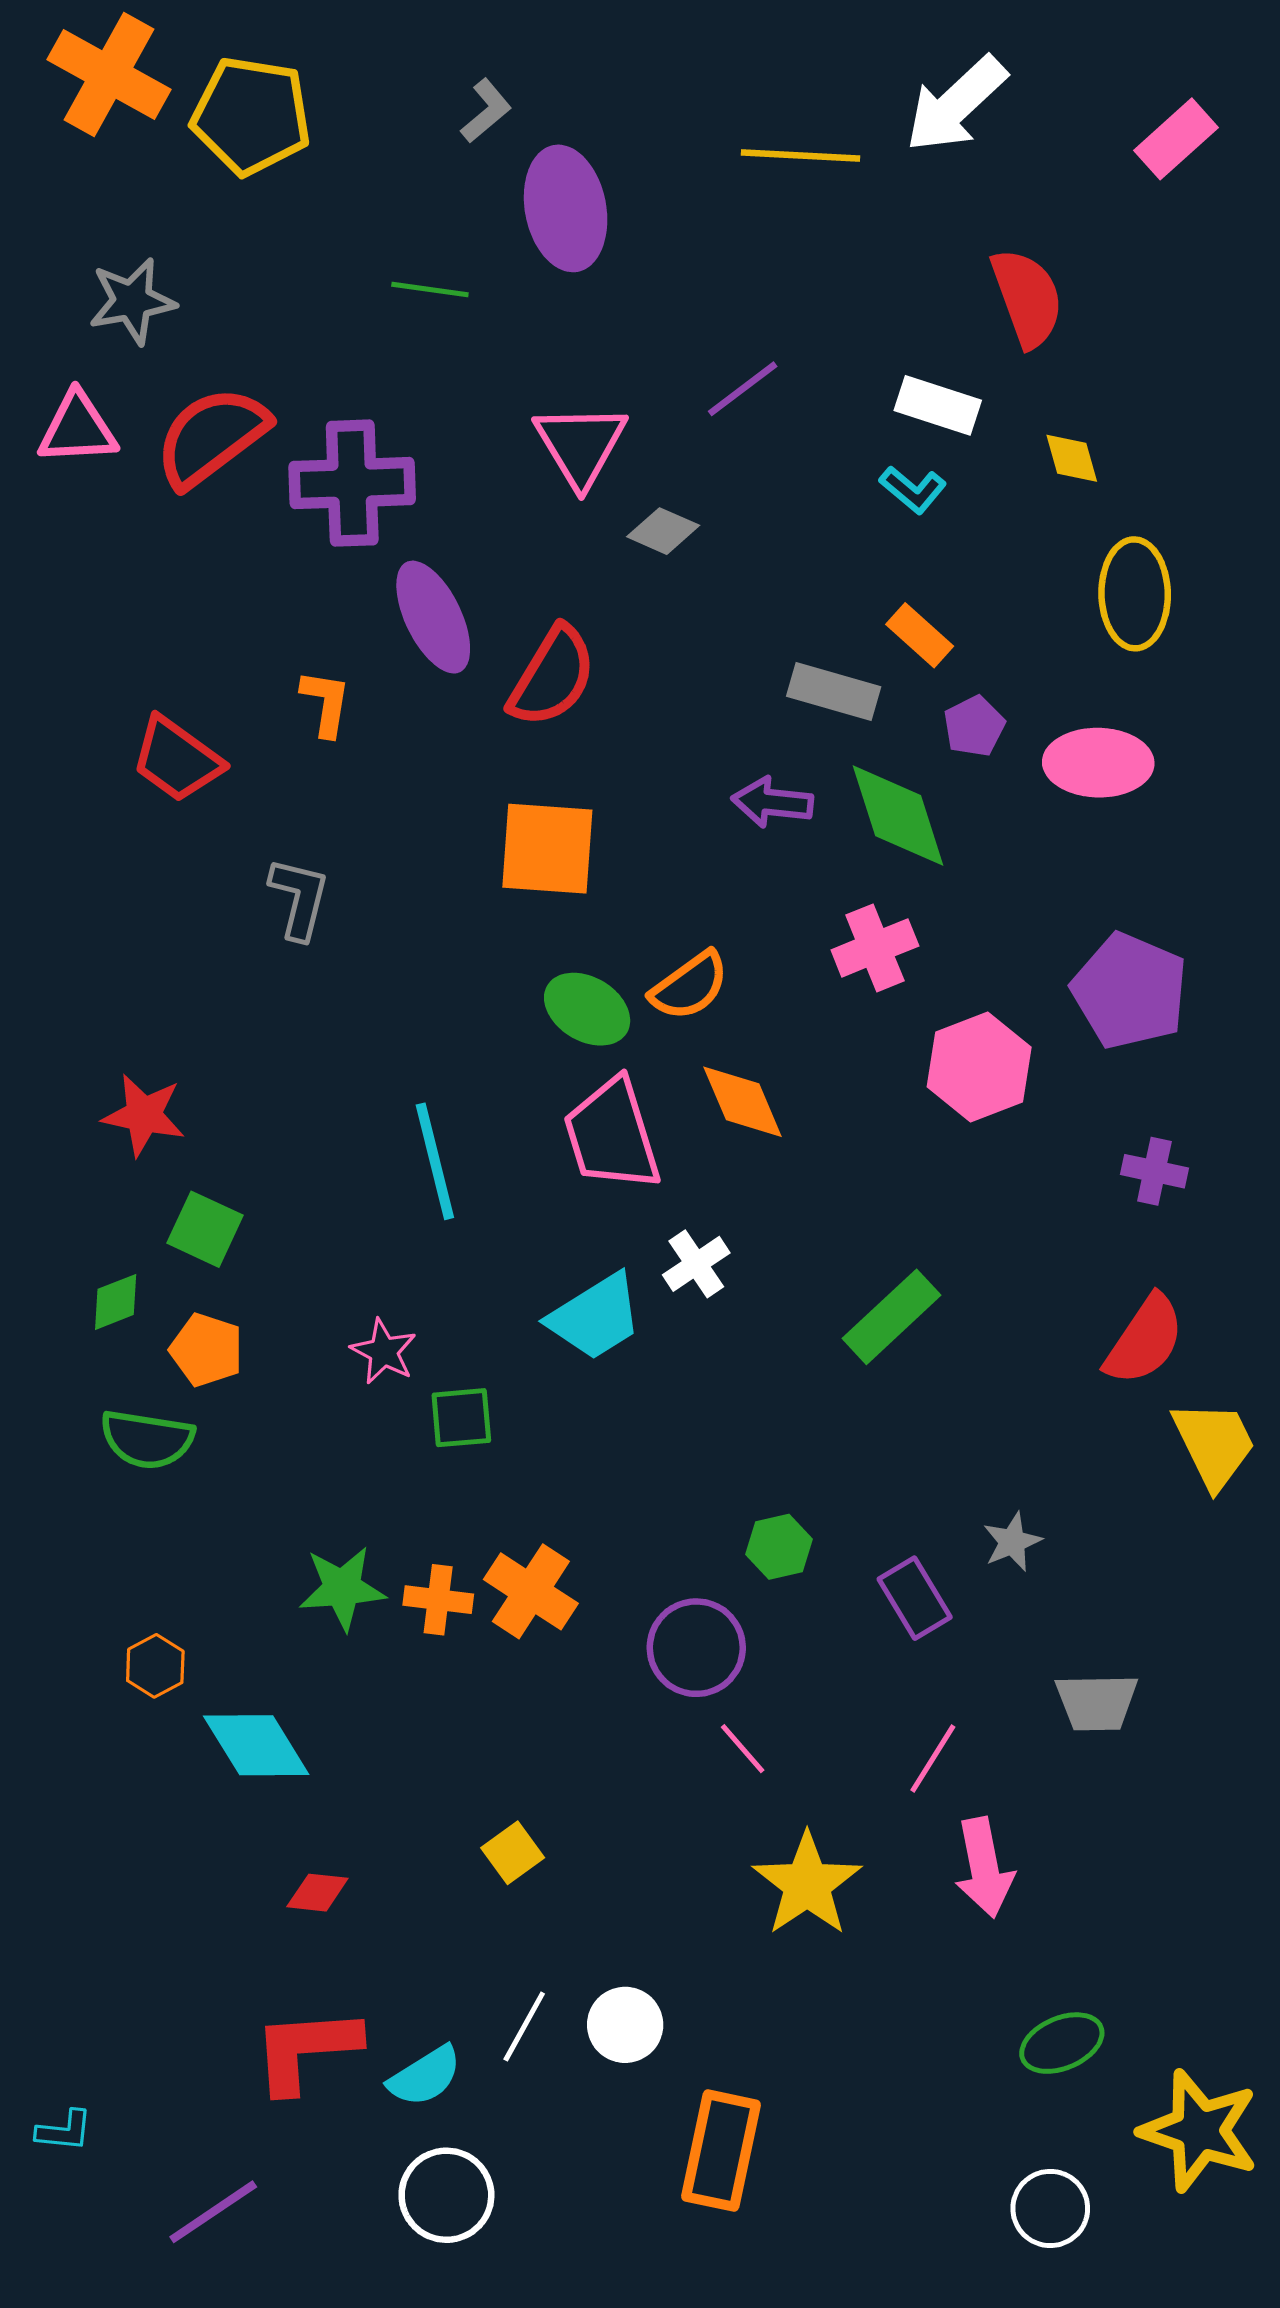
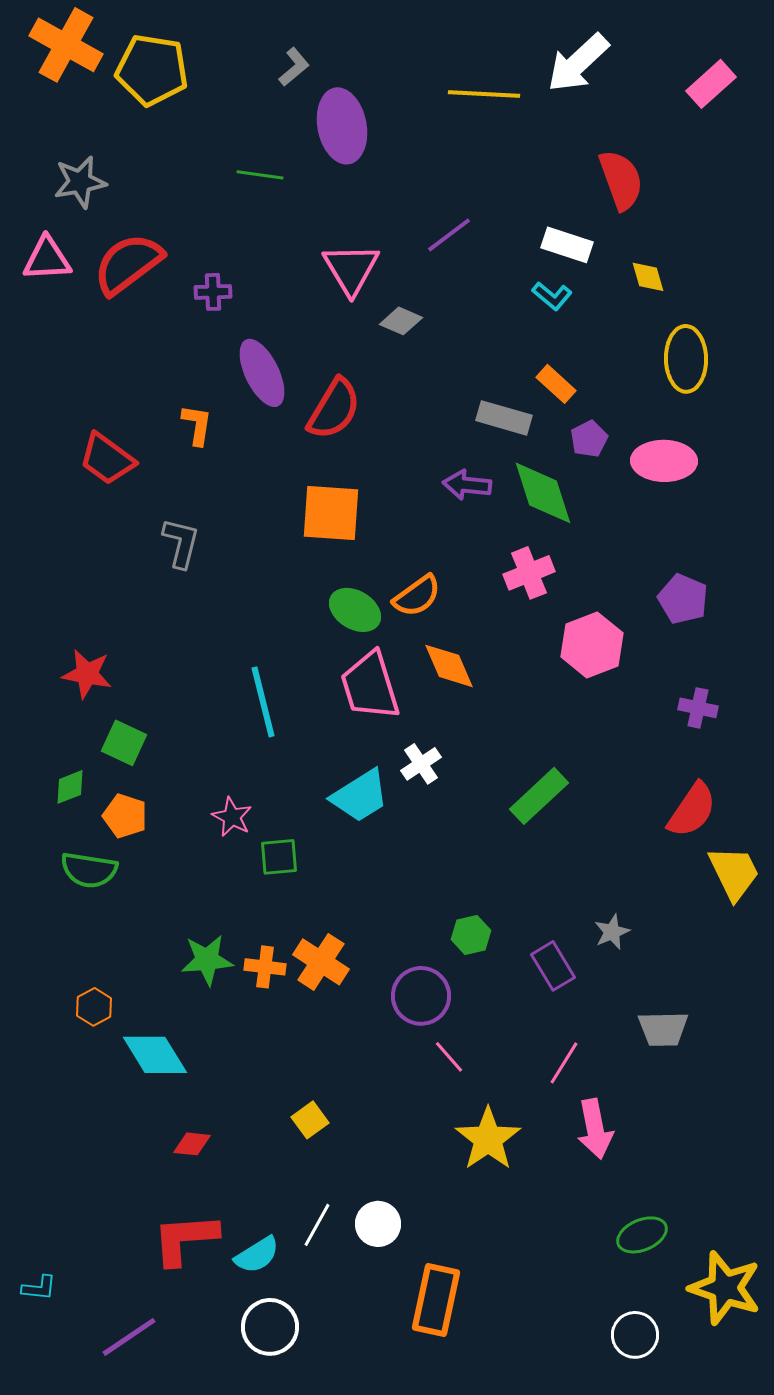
purple cross: (352, 483) -> (213, 292), size x0.5
purple pentagon: (1130, 991) -> (683, 599), size x0.7

